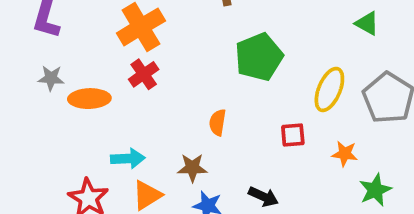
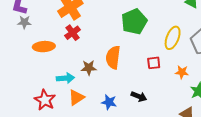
gray star: (51, 78) -> (24, 22), moved
orange semicircle: (218, 122) -> (113, 57), size x1.6
brown star: (192, 168) -> (89, 68), moved

